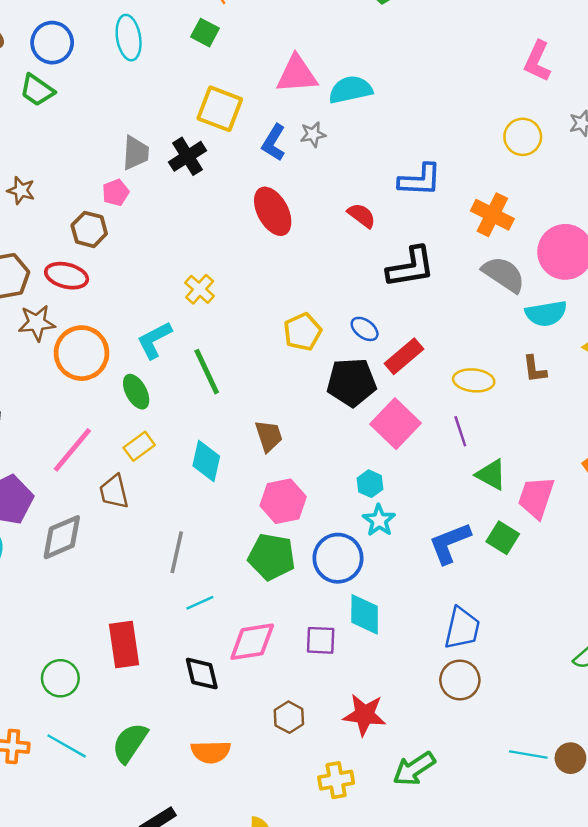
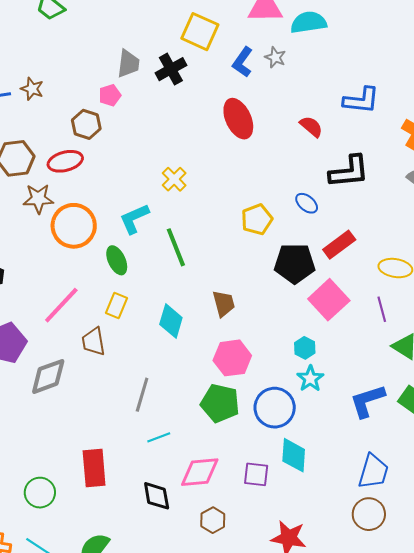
gray star: (313, 134) -> (275, 57), turned 30
red ellipse: (67, 276) -> (65, 161), turned -32
blue ellipse: (365, 329) -> (307, 203), moved
yellow rectangle: (139, 446) -> (117, 305), turned -35
brown hexagon: (289, 717) -> (213, 520), moved

